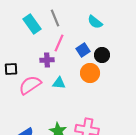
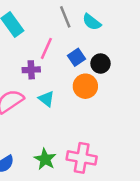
gray line: (55, 18) -> (65, 17), moved
cyan triangle: (59, 83) -> (46, 99), turned 32

